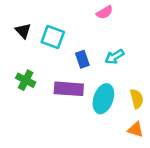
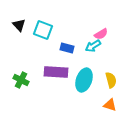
pink semicircle: (105, 12) -> (101, 34), moved
blue rectangle: (82, 59) -> (67, 48), turned -56
green cross: (26, 80) -> (21, 80), moved

